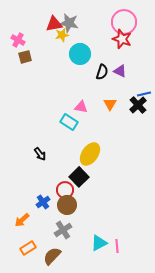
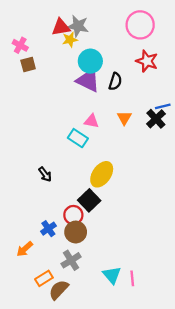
red star: (122, 39) -> (147, 61), moved
purple triangle: (120, 71) -> (88, 80), moved, size x1.6
cyan triangle: (99, 243) -> (112, 275), turned -42
orange rectangle: (28, 248) -> (44, 278), moved

